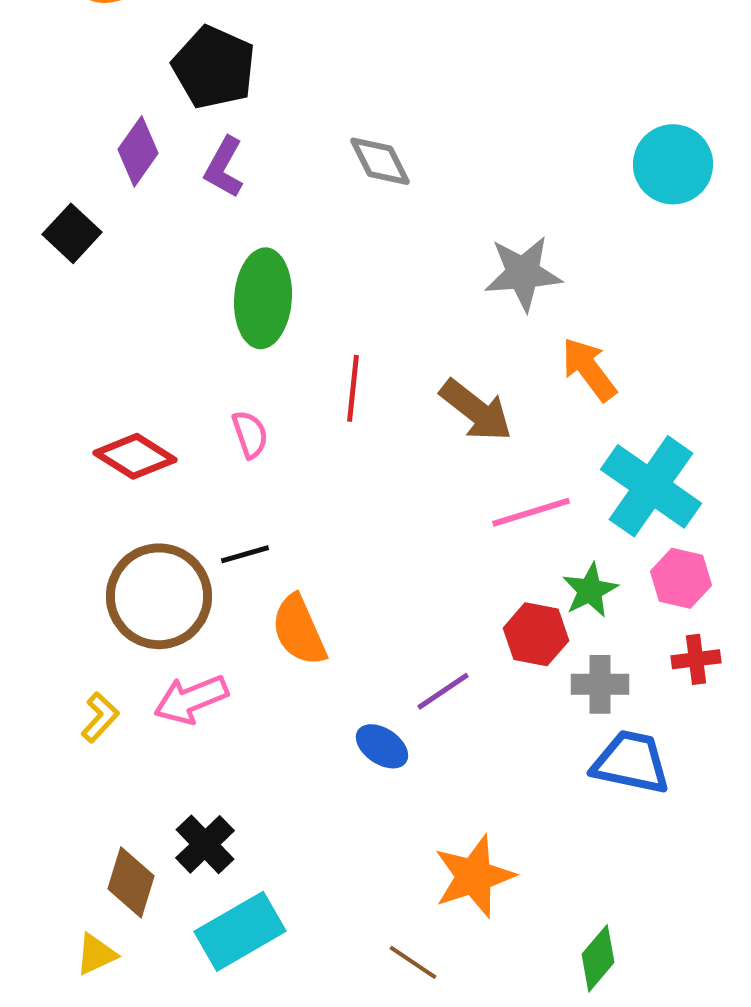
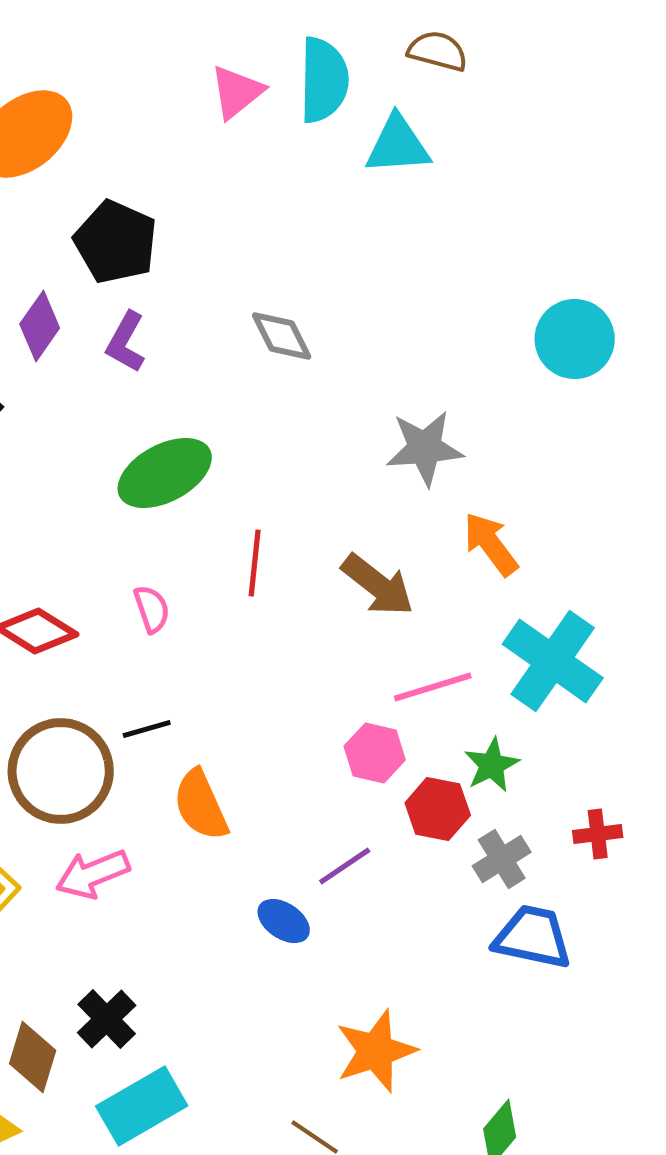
green ellipse: (263, 298) -> (165, 473), turned 58
pink hexagon: (681, 578) -> (375, 753), moved
gray cross: (600, 684) -> (502, 859), turned -32

